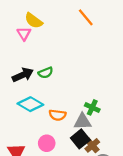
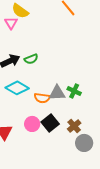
gray triangle: (82, 122) -> (57, 93), moved
black square: (80, 139) -> (50, 123), moved

